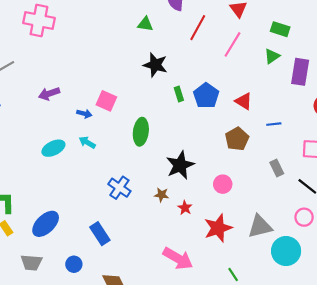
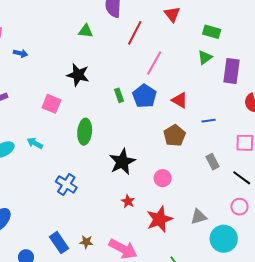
pink line: (233, 44) -> (154, 63), moved
black star: (155, 65) -> (78, 75), moved
blue arrow: (84, 114) -> (21, 53), moved
brown star: (161, 195) -> (86, 242), moved
gray triangle: (260, 227) -> (199, 217), size x0.7
blue rectangle: (100, 234) -> (59, 243), moved

